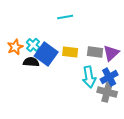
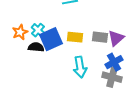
blue square: (46, 54) -> (51, 39), turned 30
cyan arrow: (89, 77) -> (80, 67), moved

